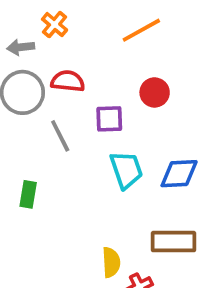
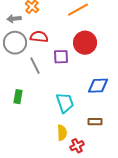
red circle: (155, 92) -> (85, 43), size x1.5
cyan trapezoid: (126, 170) -> (65, 103), moved
brown rectangle: (173, 242) -> (95, 122), size x0.6

